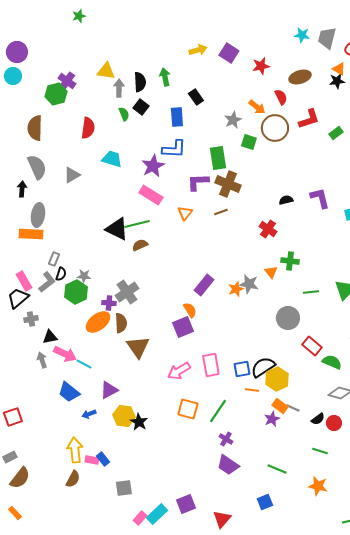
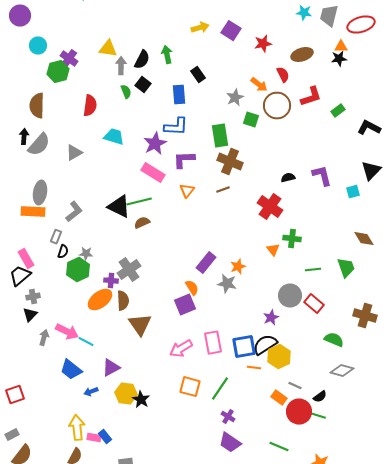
purple circle: (17, 52) -> (20, 16), moved
orange triangle: (339, 69) -> (341, 47), turned -32
cyan circle: (13, 76) -> (38, 46), moved
black semicircle: (140, 82) -> (142, 60), turned 30
gray semicircle: (37, 167) -> (39, 145), turned 65
purple L-shape: (198, 182) -> (184, 160), moved
black arrow: (22, 189) -> (24, 137), moved
red cross: (268, 229) -> (270, 207), size x1.4
gray L-shape: (47, 282) -> (74, 212), moved
gray star: (249, 284) -> (227, 284), moved
black triangle: (50, 337) -> (30, 315), moved, turned -35
red rectangle: (312, 346) -> (314, 304), moved
gray arrow: (42, 360) -> (44, 338), turned 35
blue square: (242, 369) -> (244, 347), size x1.4
orange rectangle: (280, 406) -> (279, 398), moved
purple star: (272, 419) -> (271, 318), moved
red circle: (334, 423) -> (299, 412), moved, size x1.6
green line: (320, 451) -> (318, 416), moved

